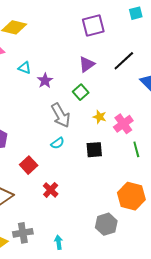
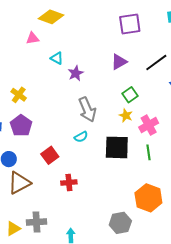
green square: (81, 92) -> (130, 95), moved
green line: (136, 149) -> (148, 152), moved
black square: (94, 150) -> (117, 147), size x1.5
red cross: (51, 190) -> (69, 183), turned 35

